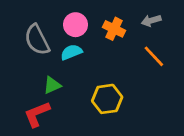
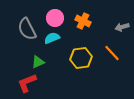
gray arrow: (151, 21) -> (122, 27), moved
orange line: (154, 56) -> (112, 53), moved
yellow hexagon: (107, 99) -> (81, 58), moved

